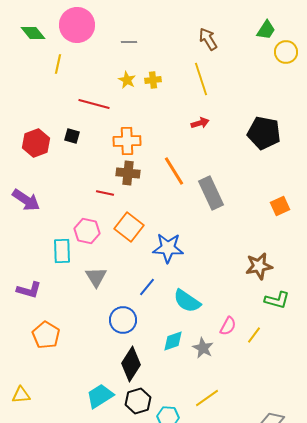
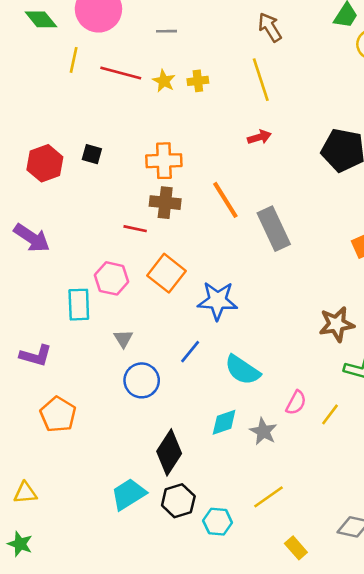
red line: (94, 104) -> (121, 73), moved
gray triangle: (96, 277) -> (123, 339), size x0.7
blue circle: (123, 320) -> (142, 380), moved

